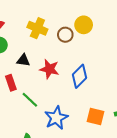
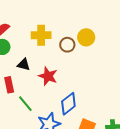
yellow cross: (37, 28) -> (41, 35), turned -30
blue diamond: (79, 76) -> (68, 104), moved

